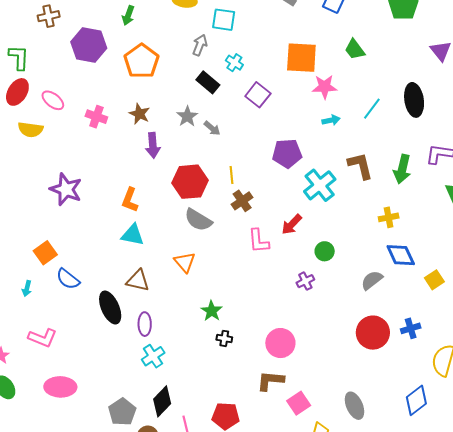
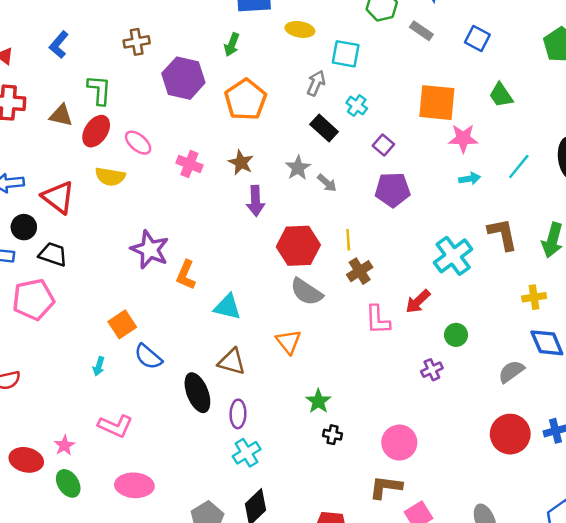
purple square: (258, 95) -> (383, 145), size x0.7
purple pentagon: (287, 153) -> (393, 190), moved
orange L-shape: (130, 200) -> (186, 275), moved

